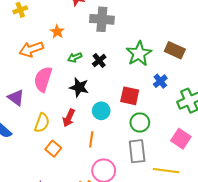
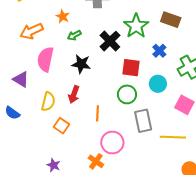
orange star: (57, 32) -> (63, 16), moved
black cross: (99, 61) -> (110, 41), moved, size x1.5
cyan circle: (101, 111) -> (158, 84), moved
green circle: (140, 122) -> (127, 94), moved

